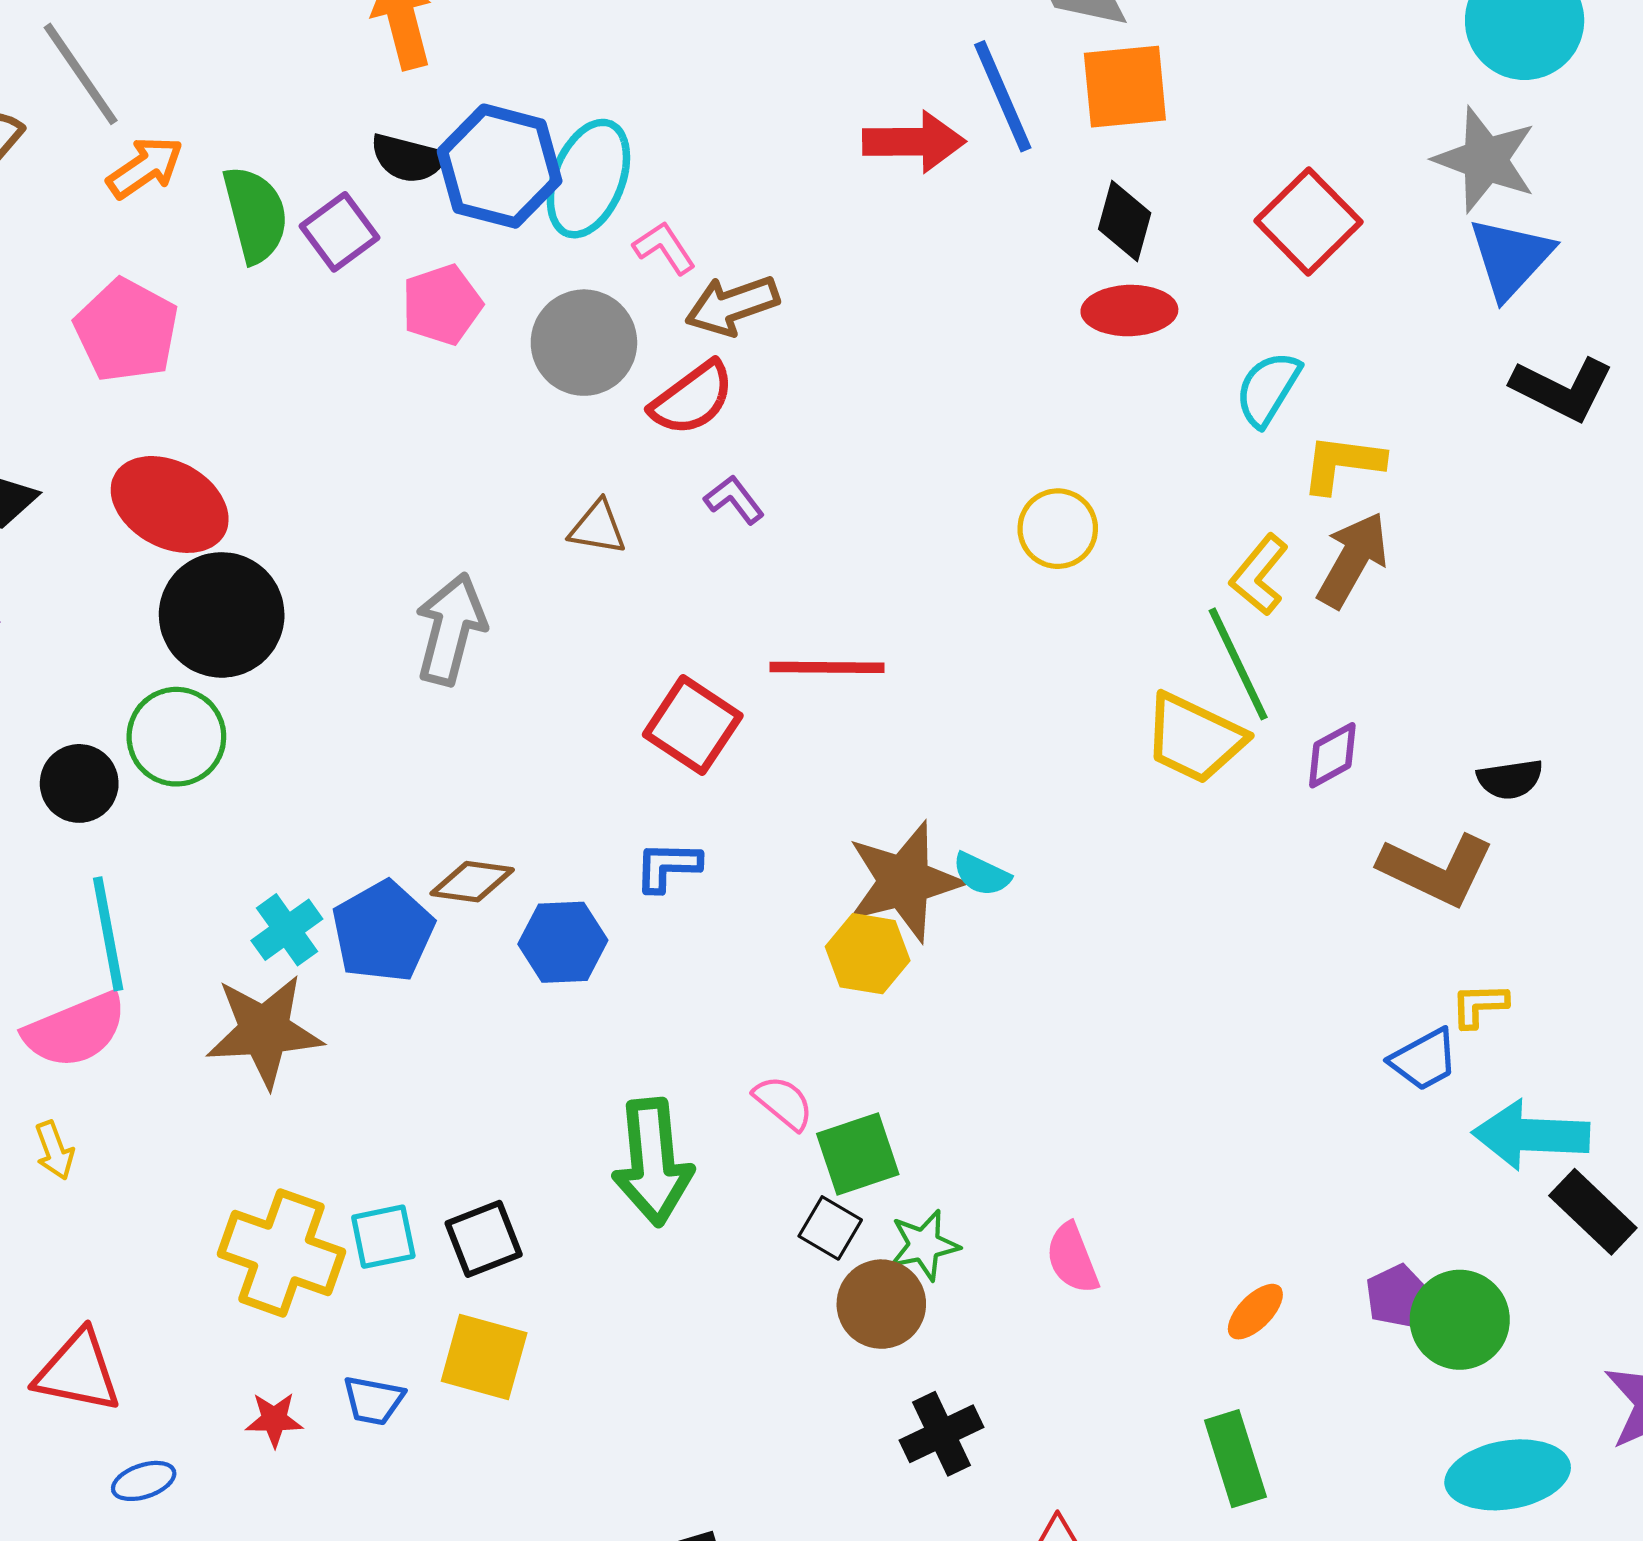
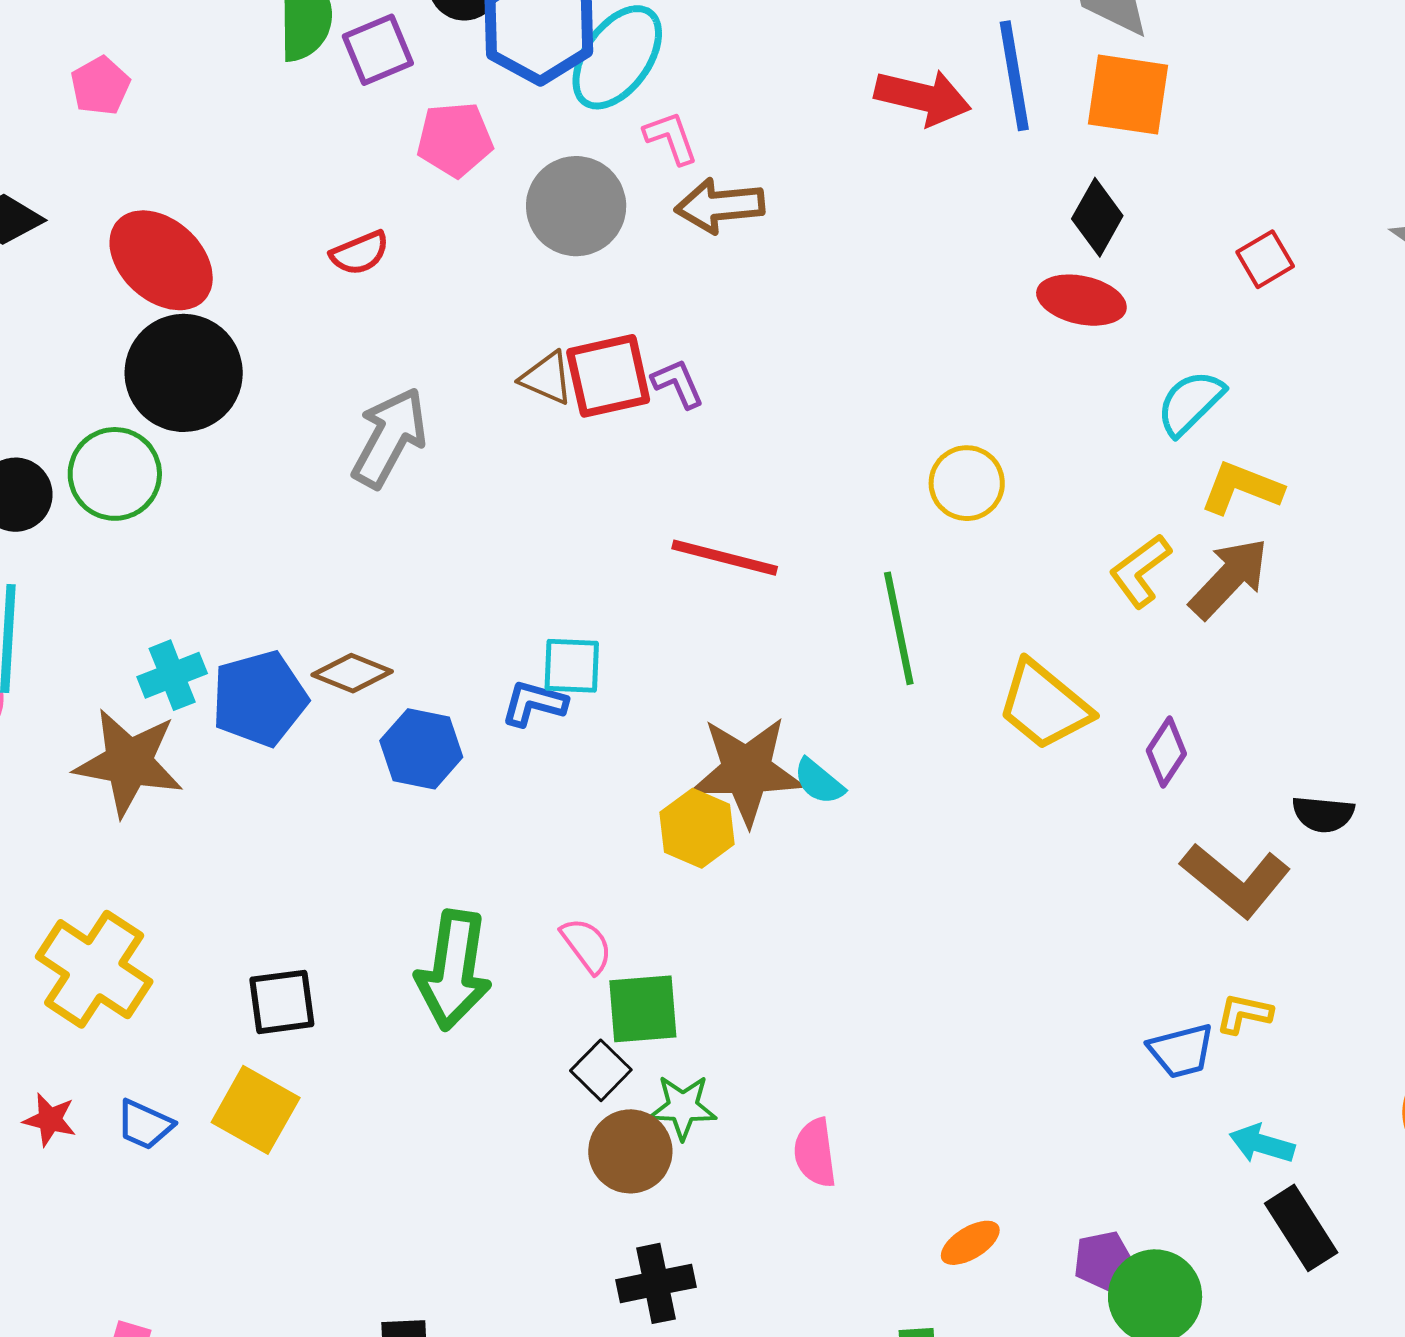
red square: (1308, 221) -> (1265, 259), size x0.6
pink pentagon: (126, 330) -> (100, 86), moved, size x0.6
red semicircle: (692, 398) -> (360, 253), moved, size x0.7
green line: (1238, 664) -> (899, 628), moved
red square: (693, 725) -> (608, 376), moved, turned 30
purple diamond: (1332, 755) -> (1166, 752), turned -42
cyan arrow: (1531, 1135) -> (1262, 1144), size x0.6
cyan square: (383, 1237) -> (572, 666), moved

